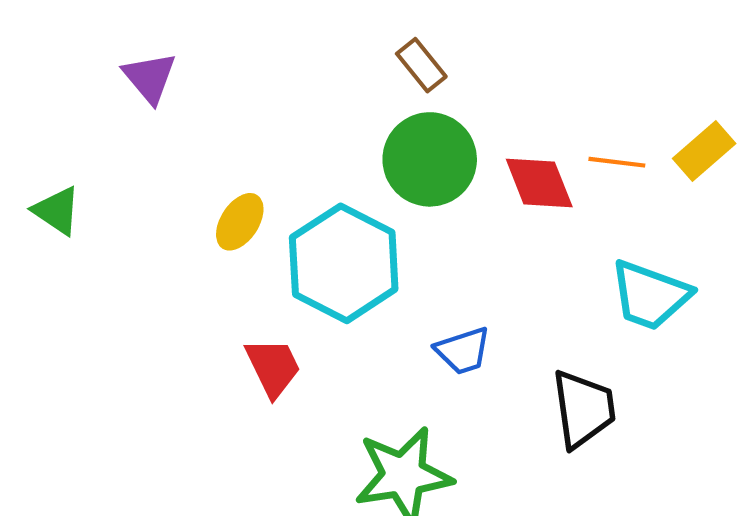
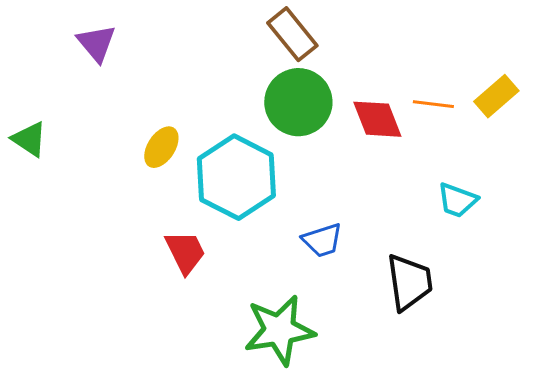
brown rectangle: (421, 65) -> (292, 34), size x1.4
cyan trapezoid: (650, 295) -> (457, 200), size x0.7

